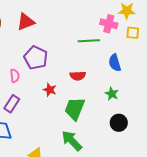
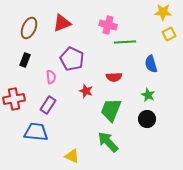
pink cross: (109, 24) -> (108, 25), moved
yellow square: (133, 33) -> (169, 34), turned -32
black circle: (119, 123) -> (147, 119), moved

